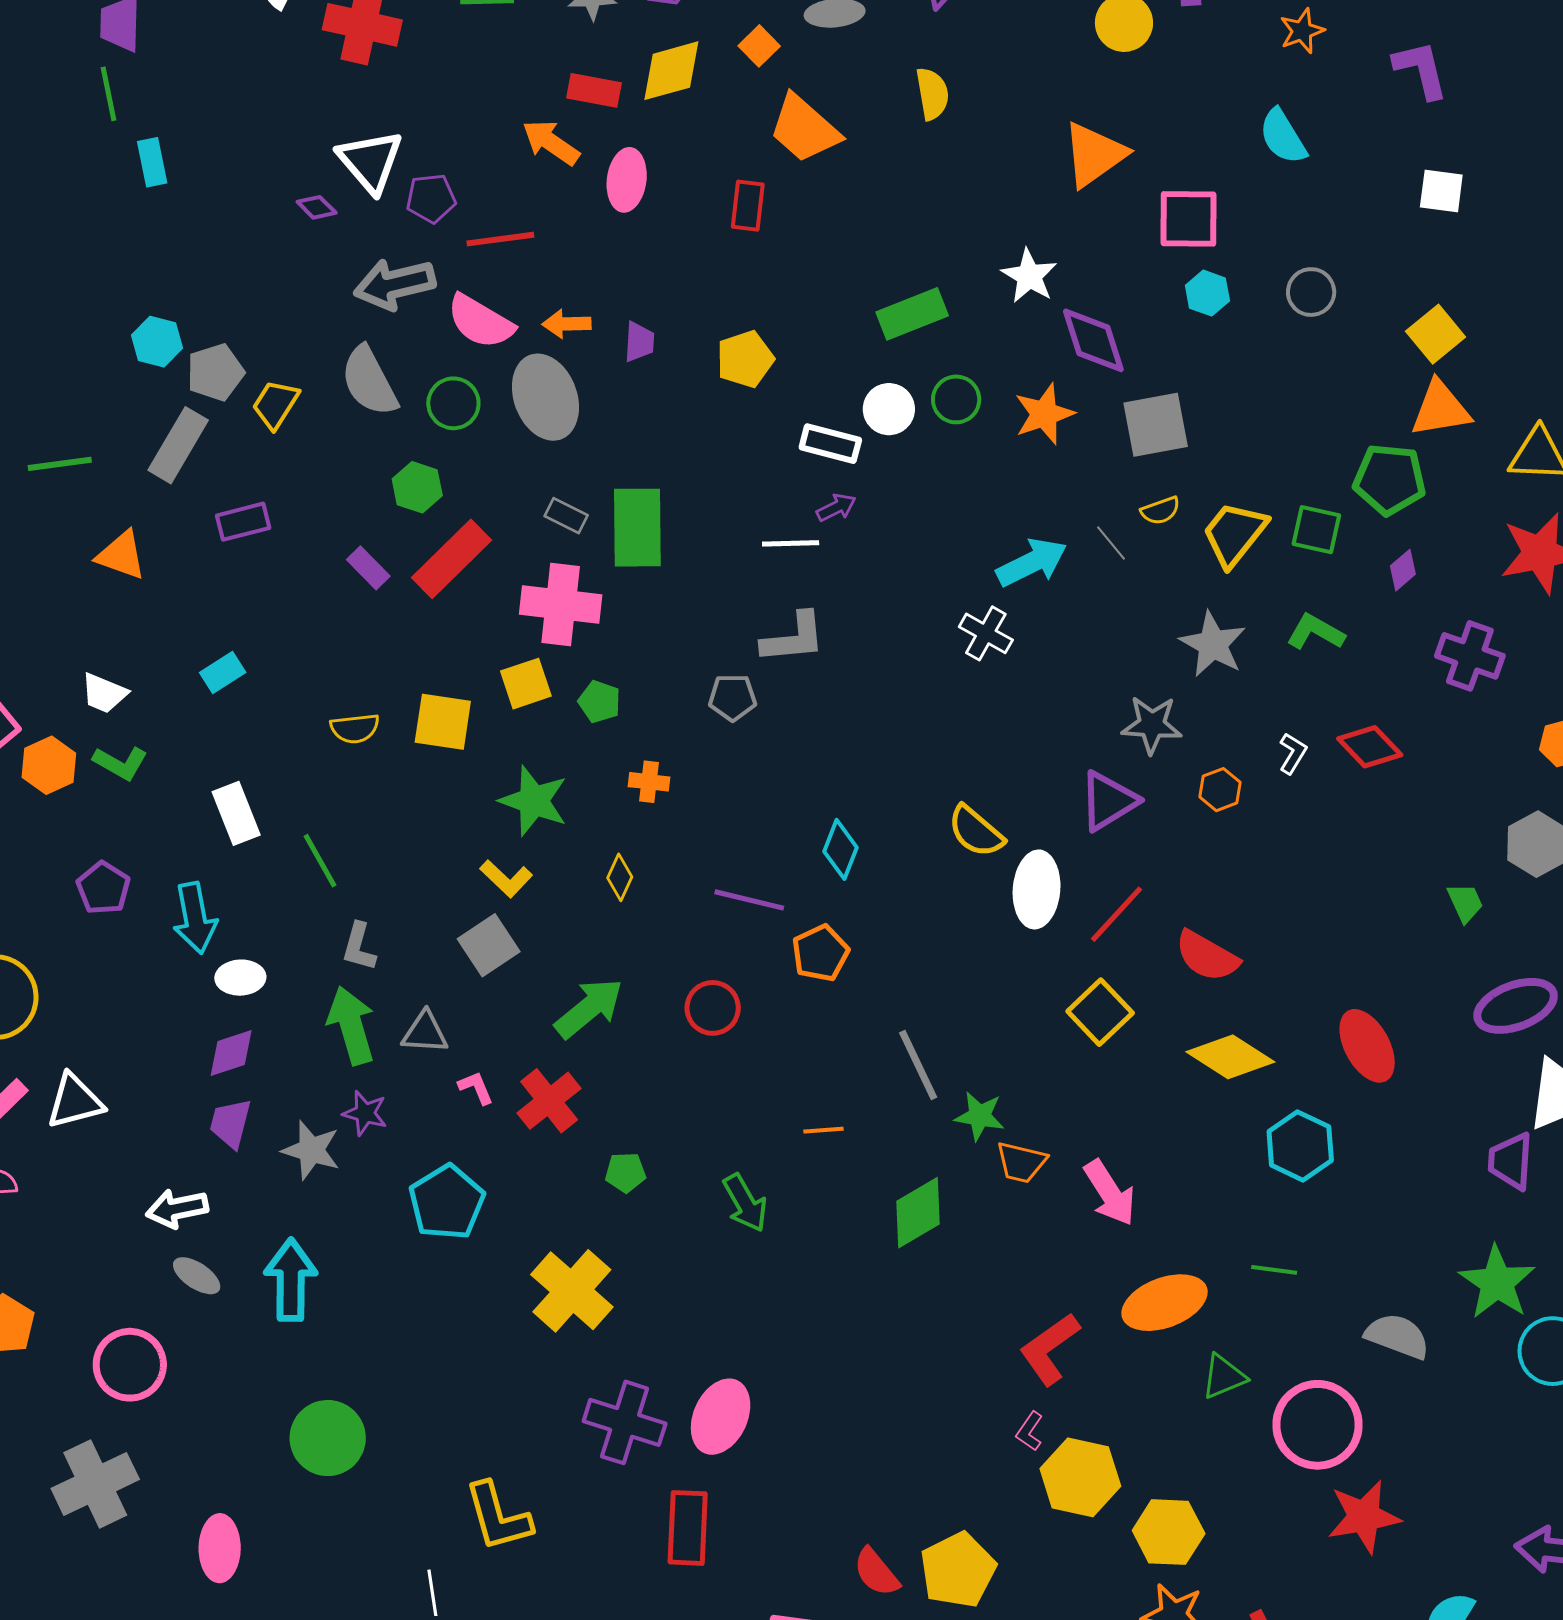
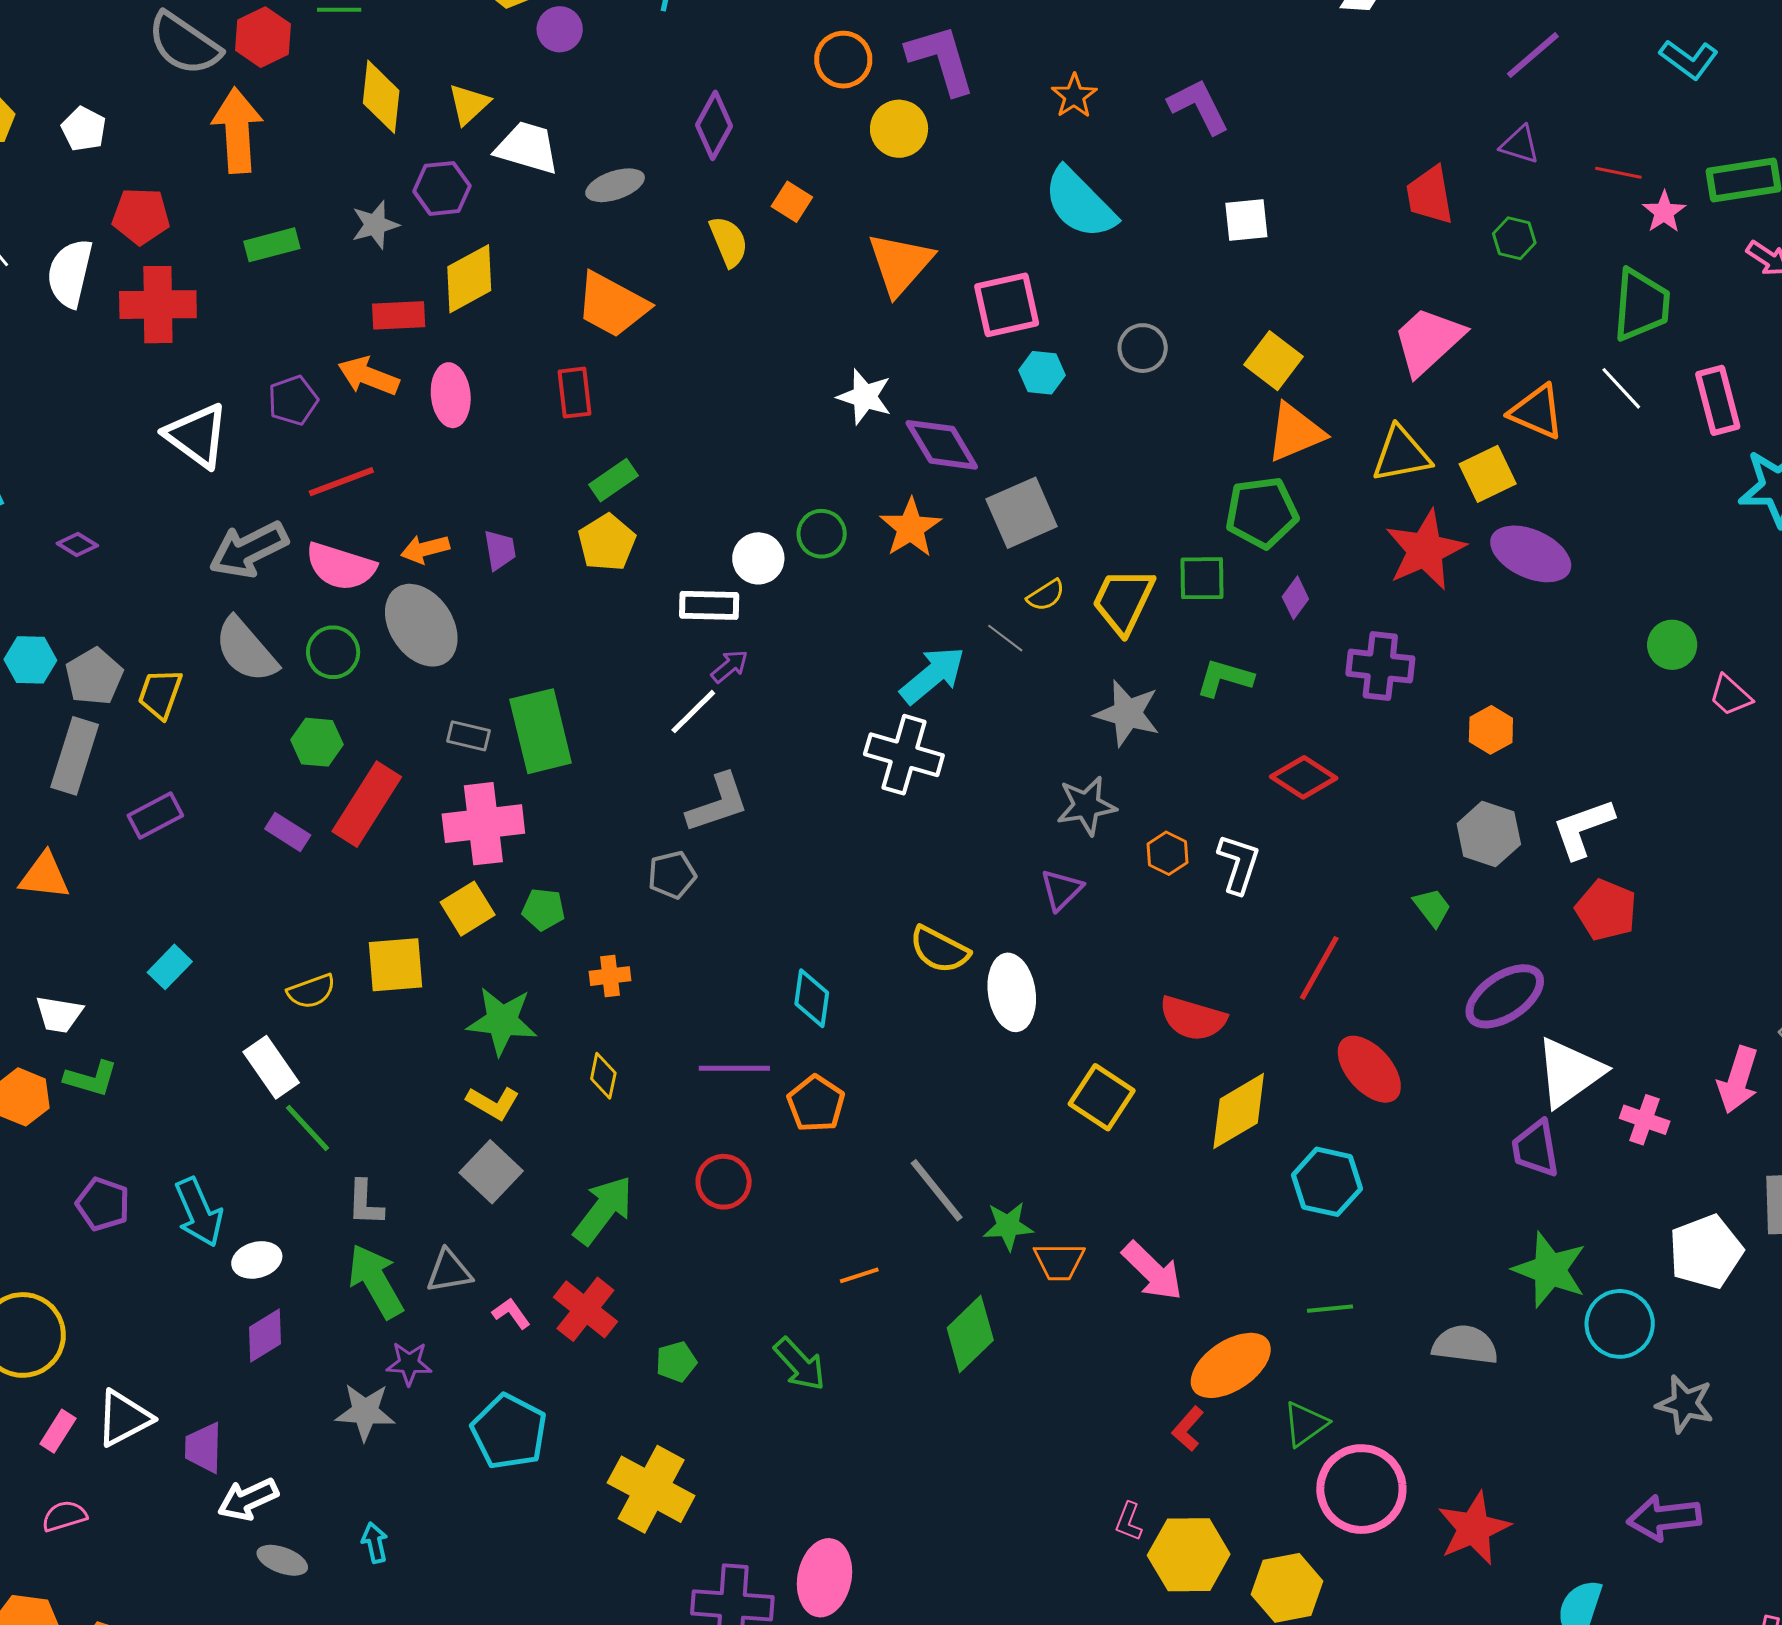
orange square: (759, 46) -> (792, 202), moved
cyan semicircle: (1283, 137) -> (1080, 203), size x1.4
purple pentagon: (431, 198) -> (293, 400), moved
purple diamond: (317, 207) -> (77, 545), moved
green rectangle: (912, 314) -> (614, 480), moved, size x0.7
white line: (791, 543) -> (693, 712), turned -30
white cross: (986, 633) -> (904, 755), size x1.4
white L-shape: (1293, 753) -> (1239, 864), moved, size x1.5
purple triangle: (1108, 801) -> (1061, 890), size x0.7
white rectangle: (236, 813) -> (271, 1067), moved
red line: (1117, 914) -> (1319, 968), moved
yellow diamond: (1230, 1057) -> (1239, 1111), turned -50
purple trapezoid: (230, 1123) -> (203, 1448), moved
cyan arrow: (291, 1280) -> (375, 1543), size x0.5
red L-shape: (1050, 1349) -> (1188, 1429), moved, size x0.6
pink circle: (1317, 1425) -> (1361, 1489), moved

